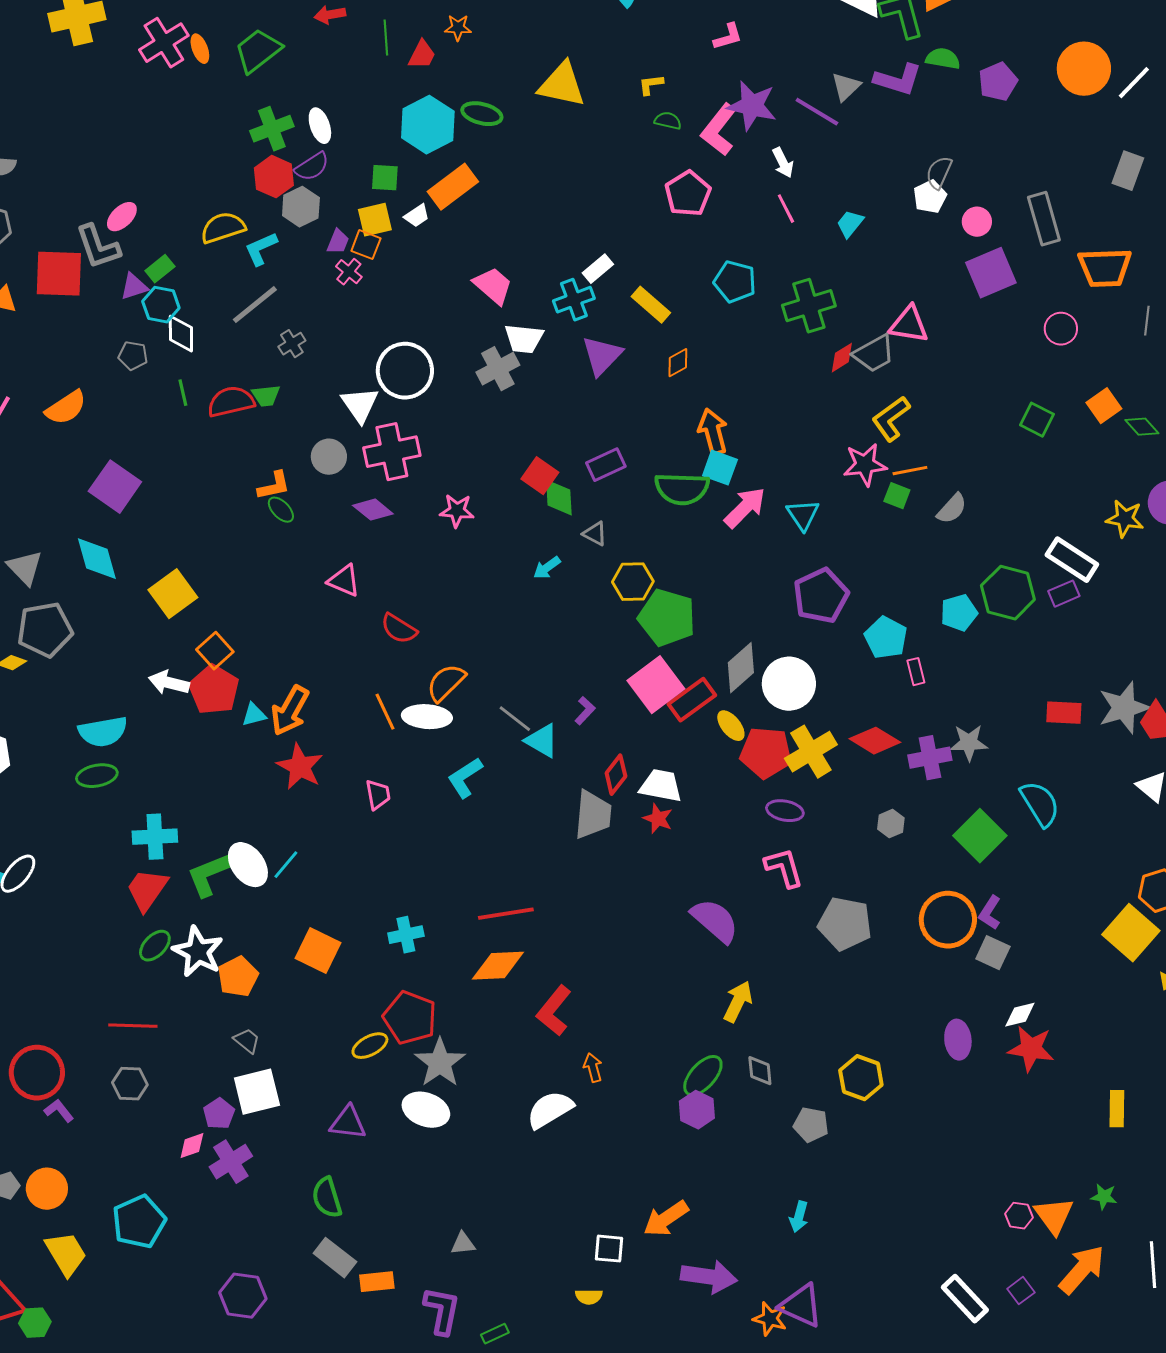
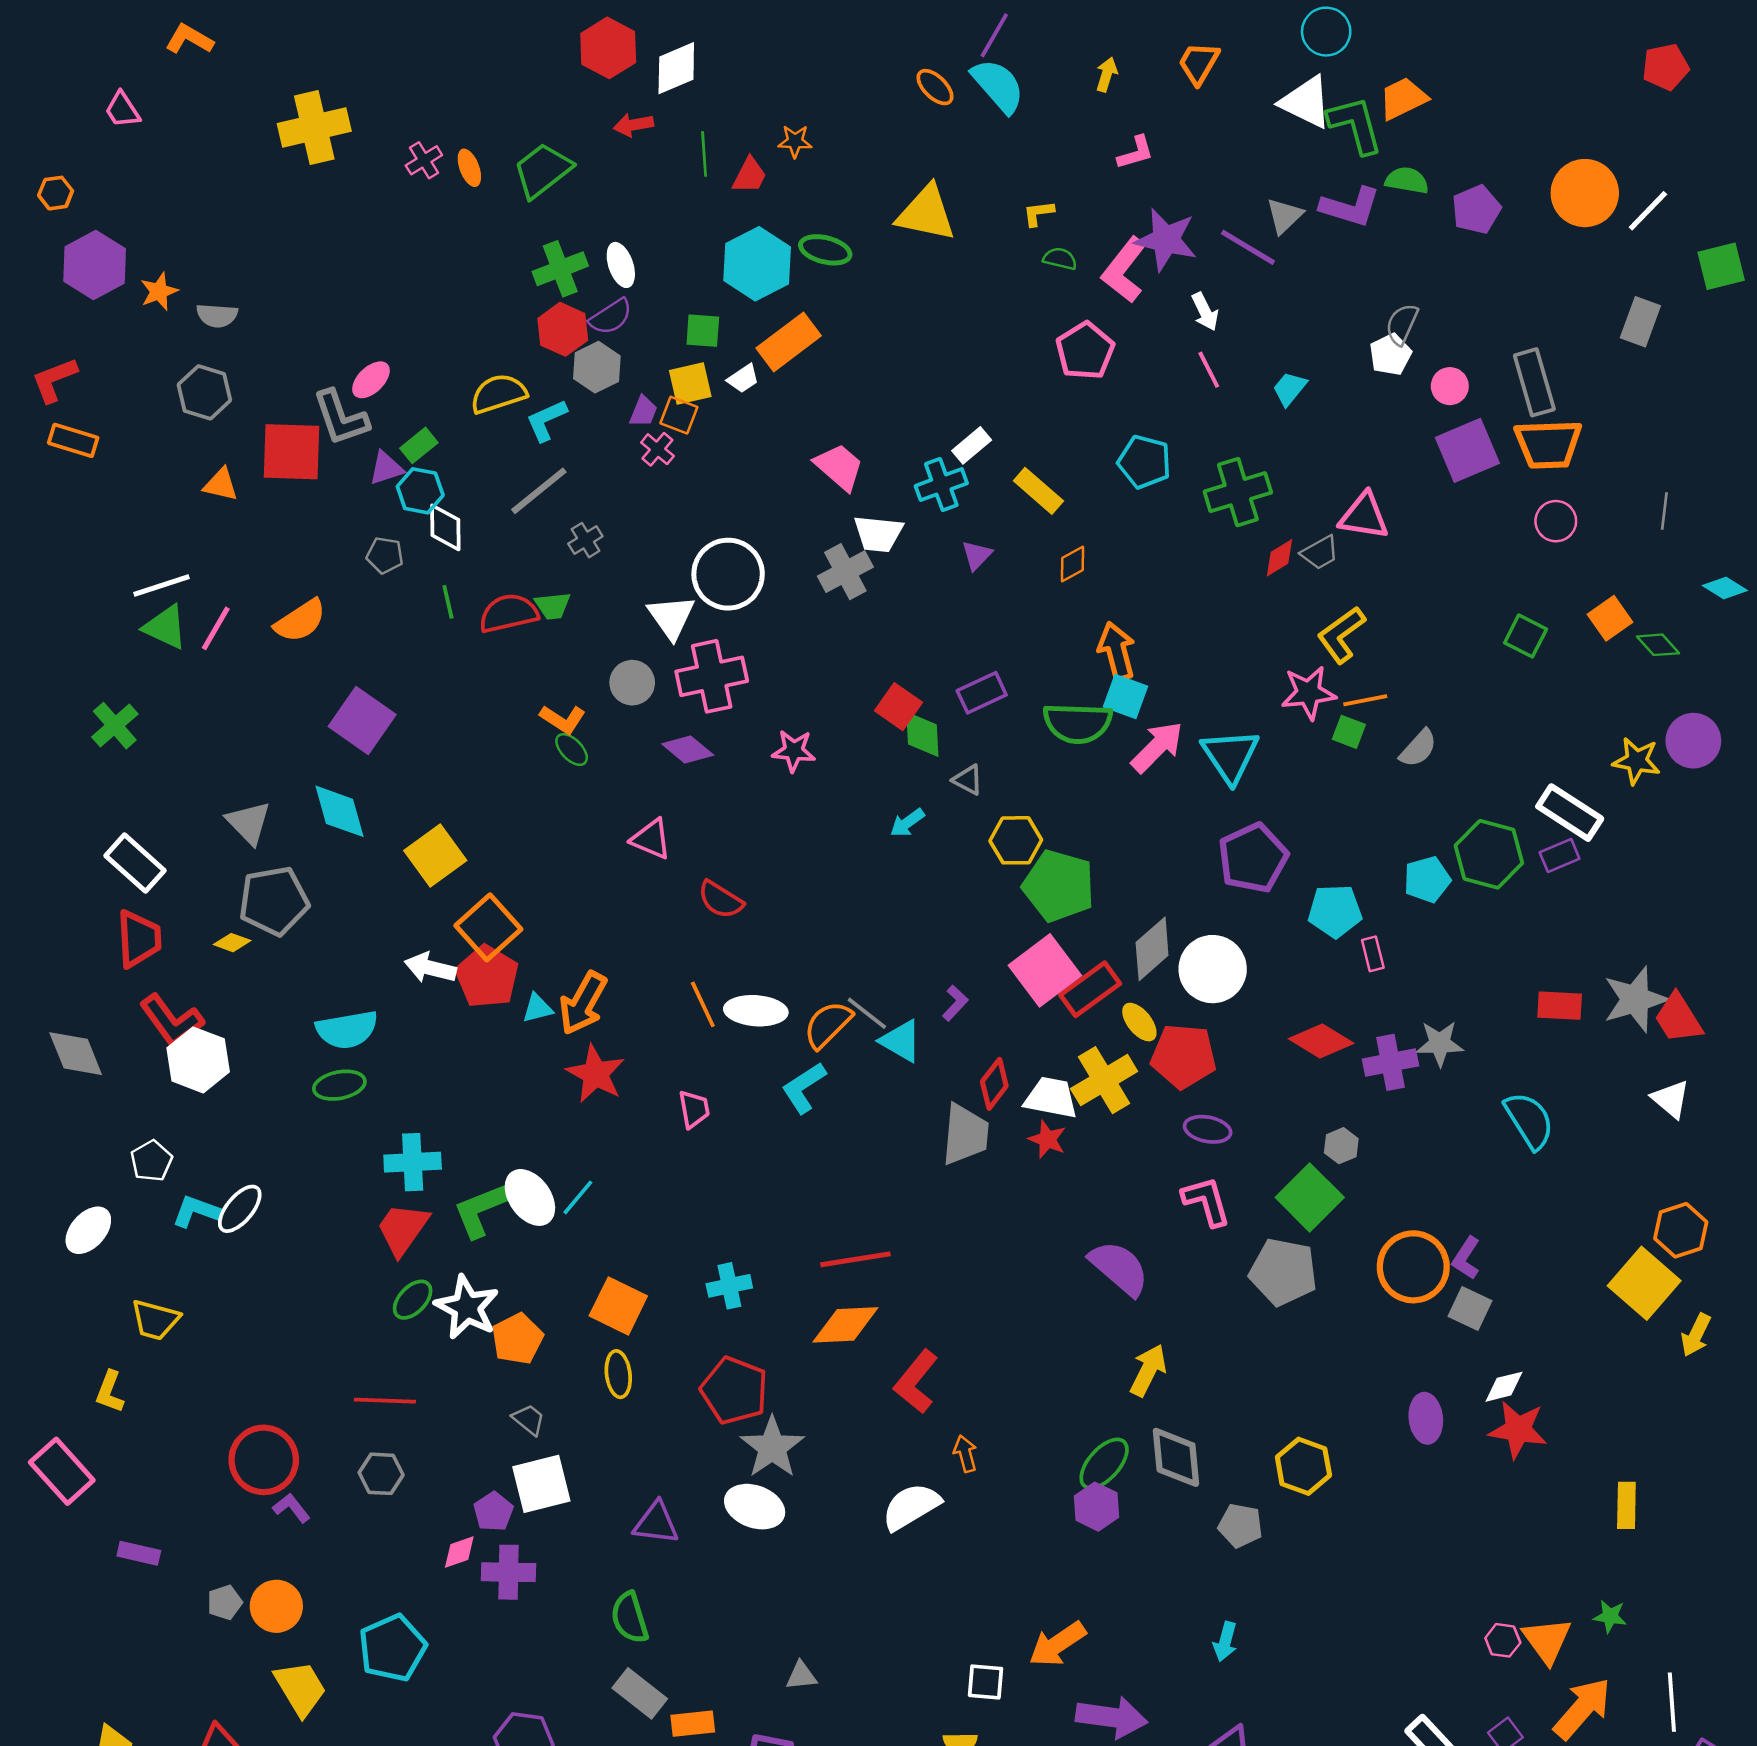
pink cross: (164, 43) -> (424, 160), size x0.6
orange trapezoid: (1105, 268) -> (1548, 444), moved
gray trapezoid: (874, 354) -> (1320, 553), size x0.7
purple triangle: (602, 356) -> (977, 555), size x0.6
orange L-shape: (274, 486) -> (563, 719), turned 45
cyan triangle: (803, 515) -> (1230, 756), size x1.4
cyan pentagon: (886, 638) -> (1335, 911), turned -30
orange square: (215, 651) -> (488, 927), size x1.4
orange semicircle: (446, 683) -> (828, 1025), moved
yellow cross: (811, 752) -> (1104, 1080), moved
green square: (980, 836) -> (1310, 1197), moved
yellow ellipse: (370, 1046) -> (618, 1374), moved, turned -69
gray diamond: (760, 1071) -> (1176, 1457), size x1.6
purple cross: (231, 1162) -> (509, 1572), turned 33

